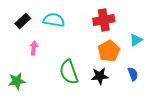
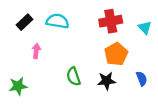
cyan triangle: (136, 40) -> (145, 28), moved, turned -40
green semicircle: (69, 72) -> (73, 76), size x0.7

